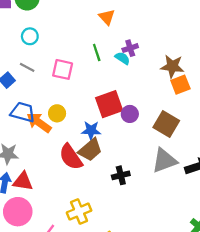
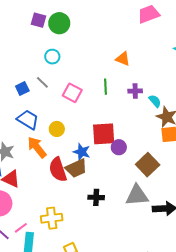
orange triangle: (107, 17) -> (123, 59), turned -42
cyan semicircle: (122, 58) -> (155, 101), moved
orange arrow: (39, 123) -> (37, 147), moved

